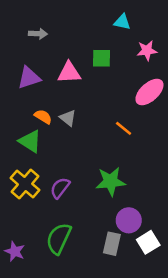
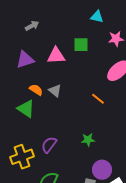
gray arrow: (38, 34) -> (32, 26), turned -32
green star: (111, 181) -> (88, 140), size x0.6
yellow cross: (25, 184) -> (22, 157), moved, turned 30

